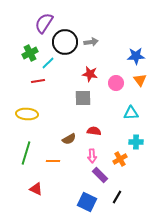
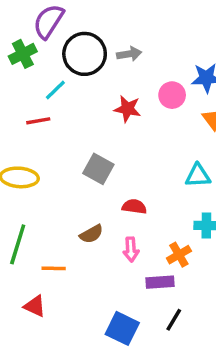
green cross: (30, 53) -> (23, 54), moved
pink circle: (116, 83) -> (172, 95), moved
gray square: (83, 98) -> (98, 169), moved, turned 30
brown semicircle: (69, 139) -> (91, 234), moved
orange line: (53, 161) -> (54, 268), moved
purple rectangle: (100, 175) -> (160, 282), moved, turned -49

